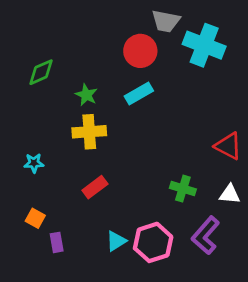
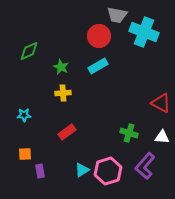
yellow cross: (89, 132) -> (63, 93), size x0.7
orange square: (35, 218) -> (25, 154), turned -32

